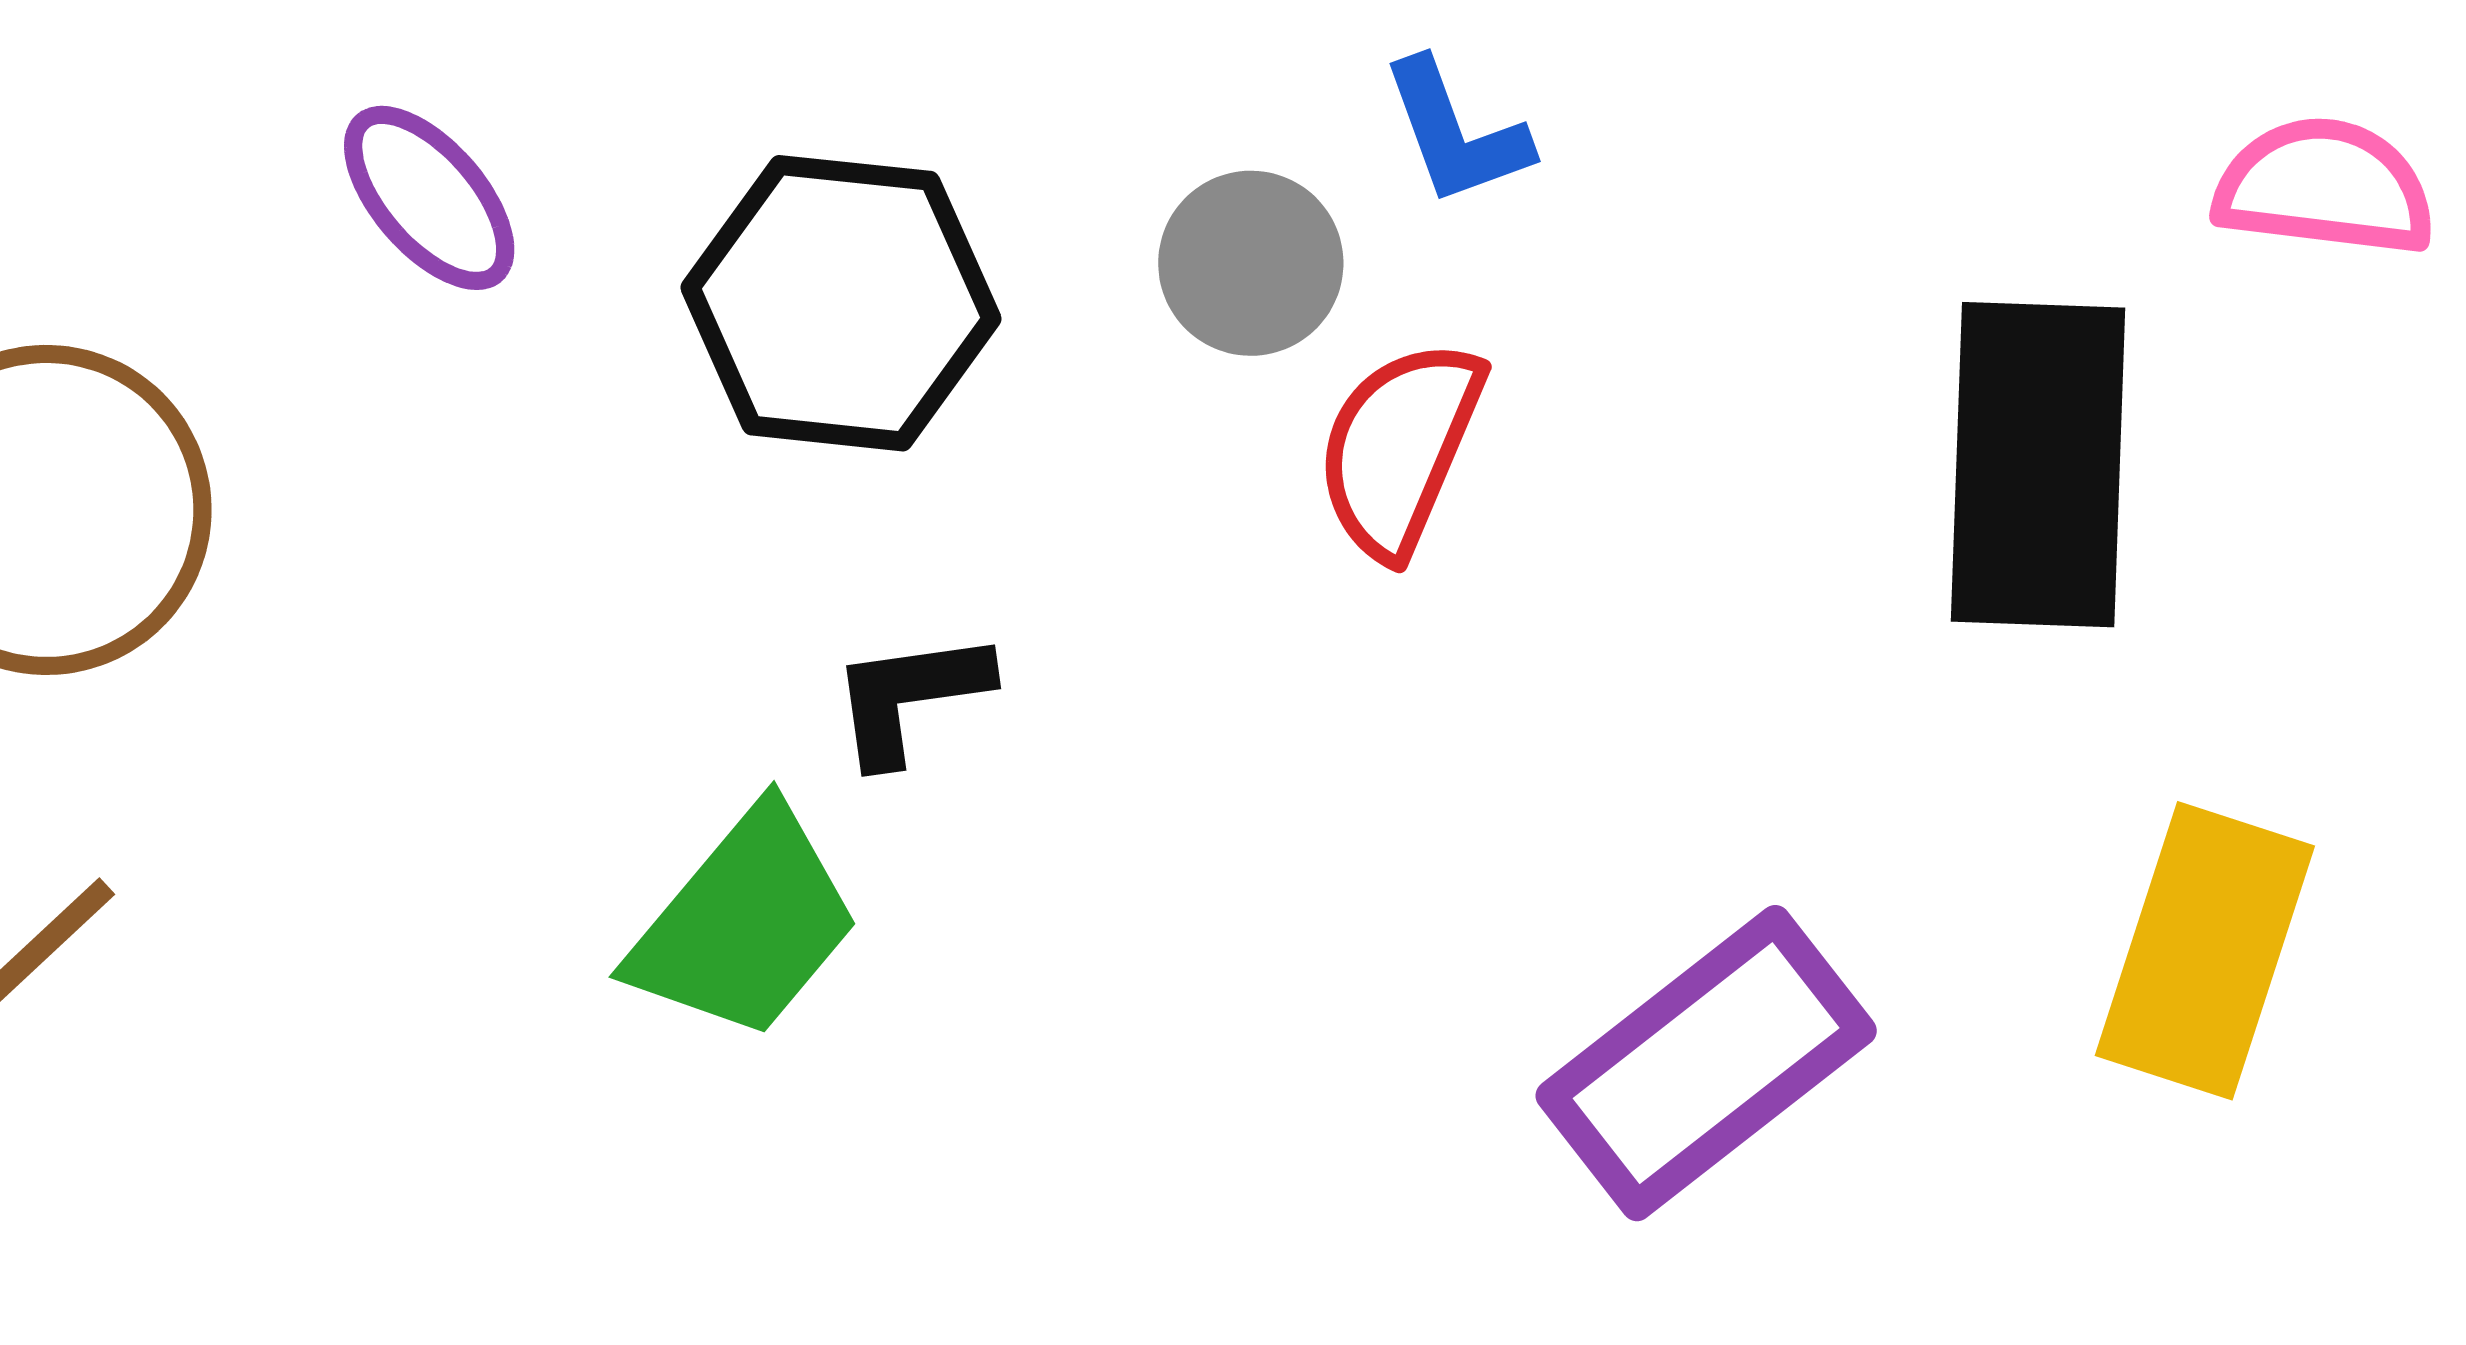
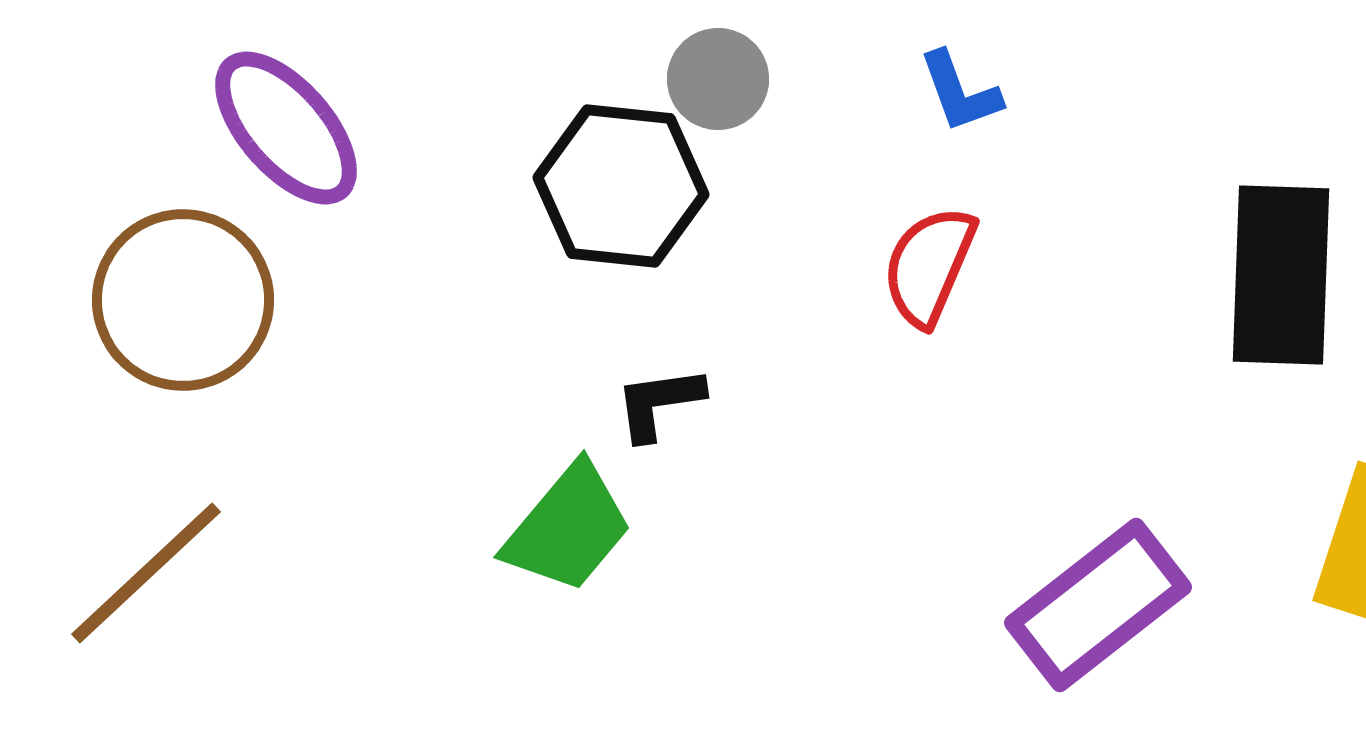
purple ellipse: (429, 198) -> (286, 128), moved, size x1.5
gray circle: (1251, 263) -> (718, 79), moved

